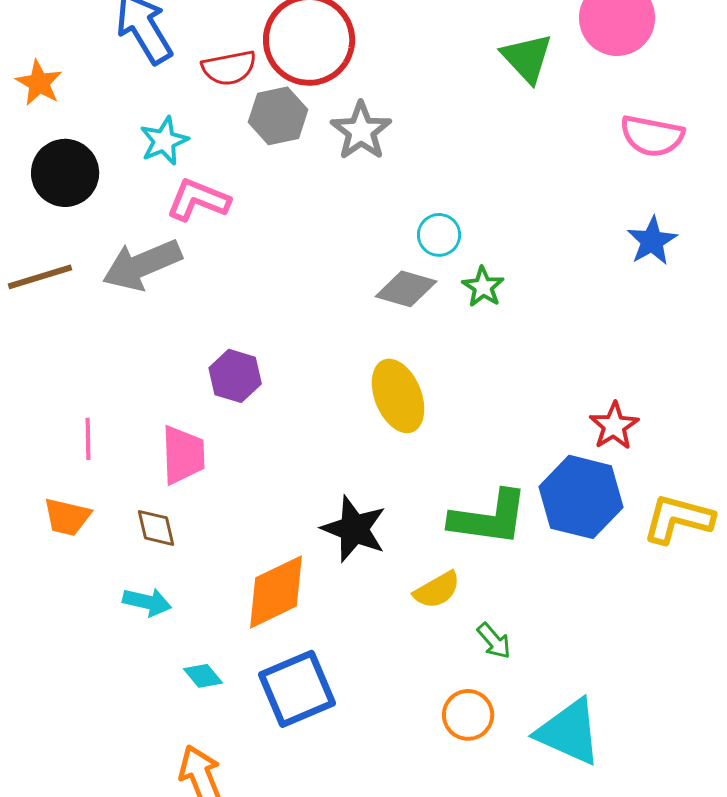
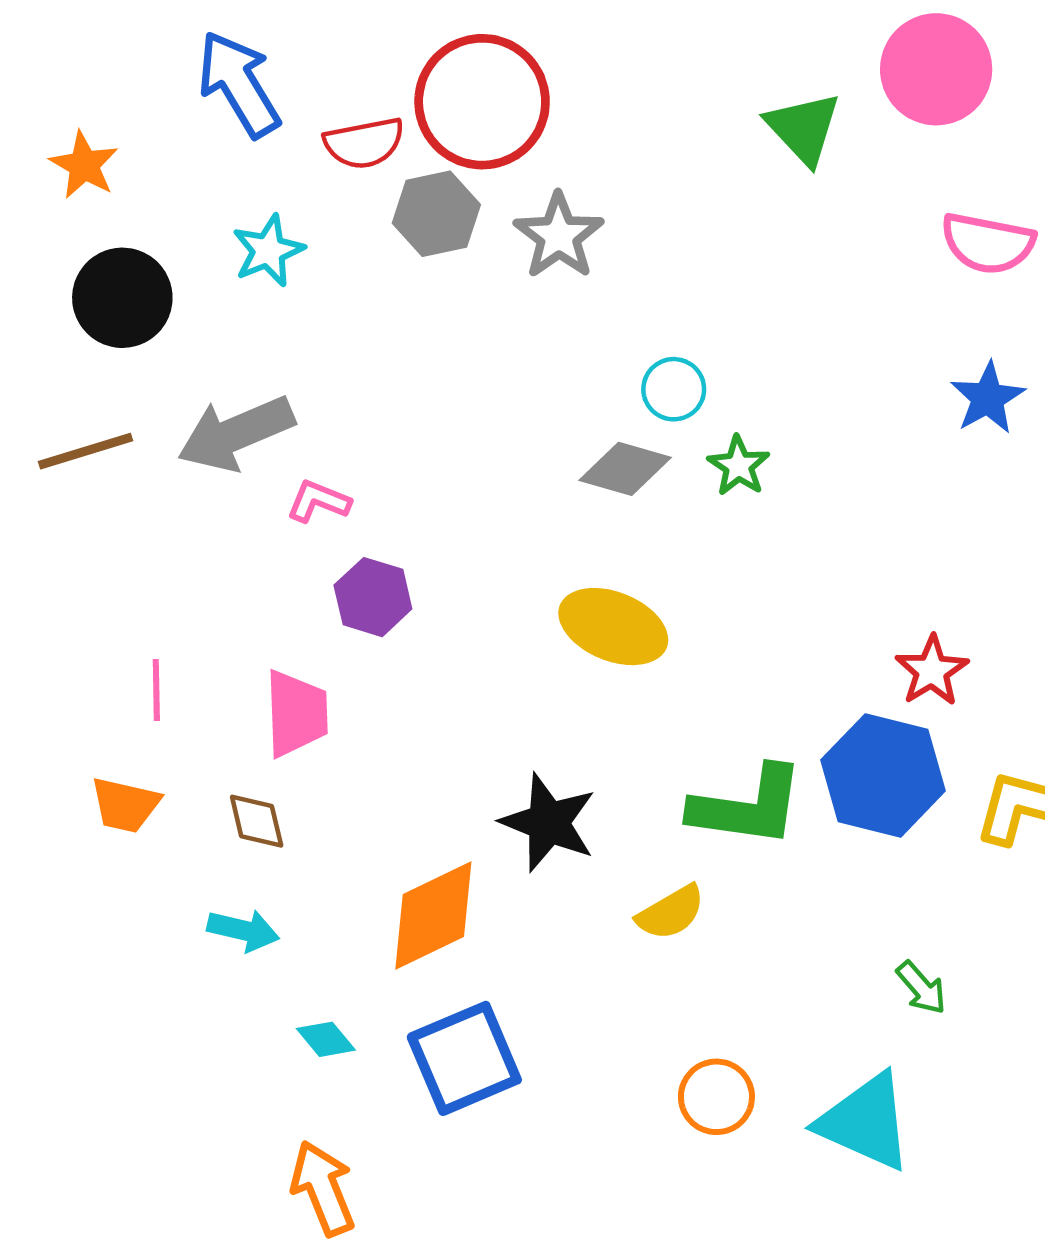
pink L-shape: (198, 200) -> (318, 501), moved, size x0.7
yellow ellipse: (398, 396) -> (613, 627), turned -46
green arrow: (494, 641) -> (921, 988), moved

